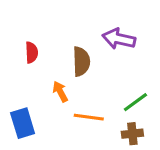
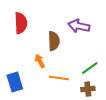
red semicircle: (32, 52) -> (21, 23), moved, size x1.5

